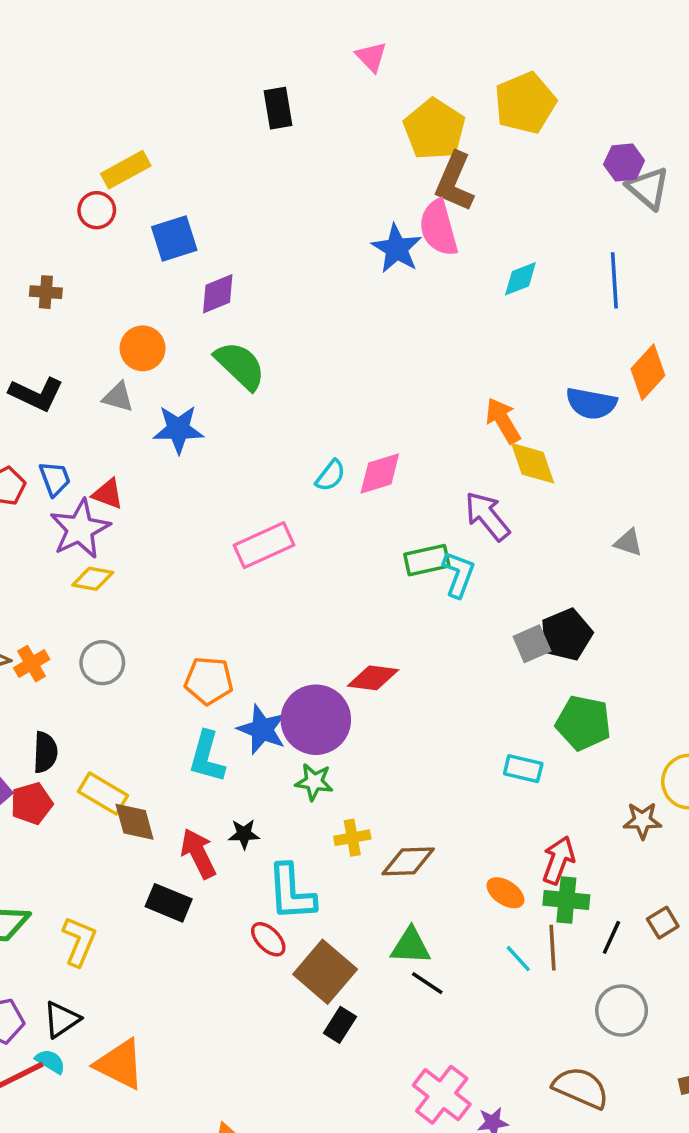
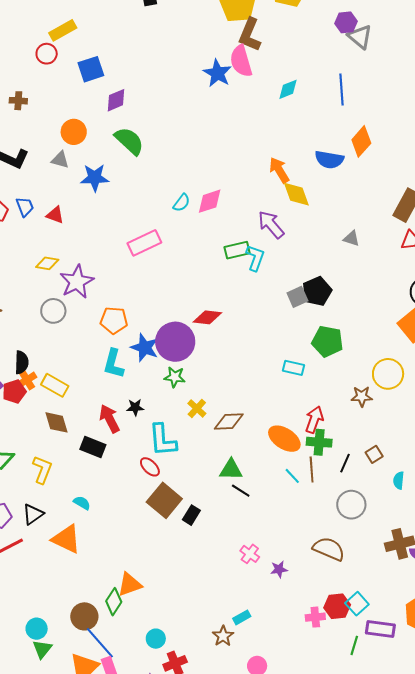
purple star: (80, 529) -> (77, 282), moved
orange cross: (32, 664) -> (27, 380), moved
brown diamond: (135, 822) -> (56, 422), moved
yellow cross: (352, 838) -> (197, 408), turned -36
orange ellipse: (505, 893) -> (284, 439), size x1.5
brown square: (325, 972) -> (164, 500), moved
cyan semicircle: (50, 1061) -> (82, 503), moved
pink cross: (442, 1095) -> (250, 554), size x0.6

